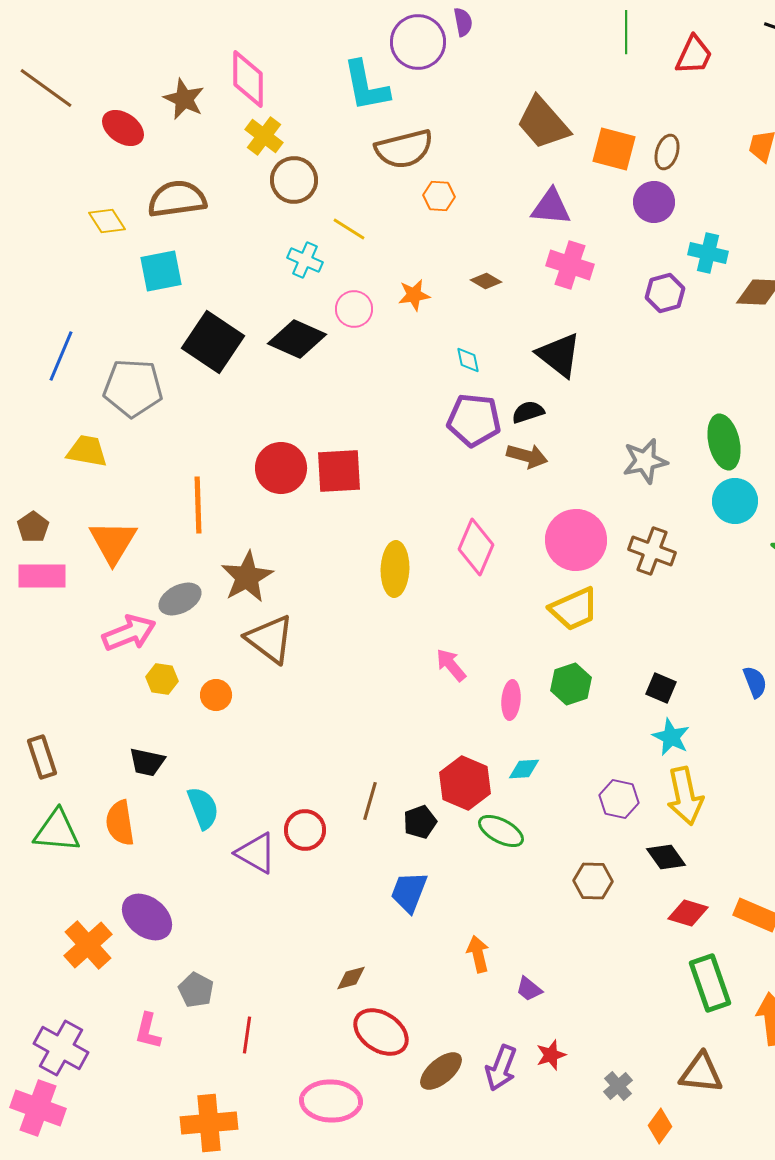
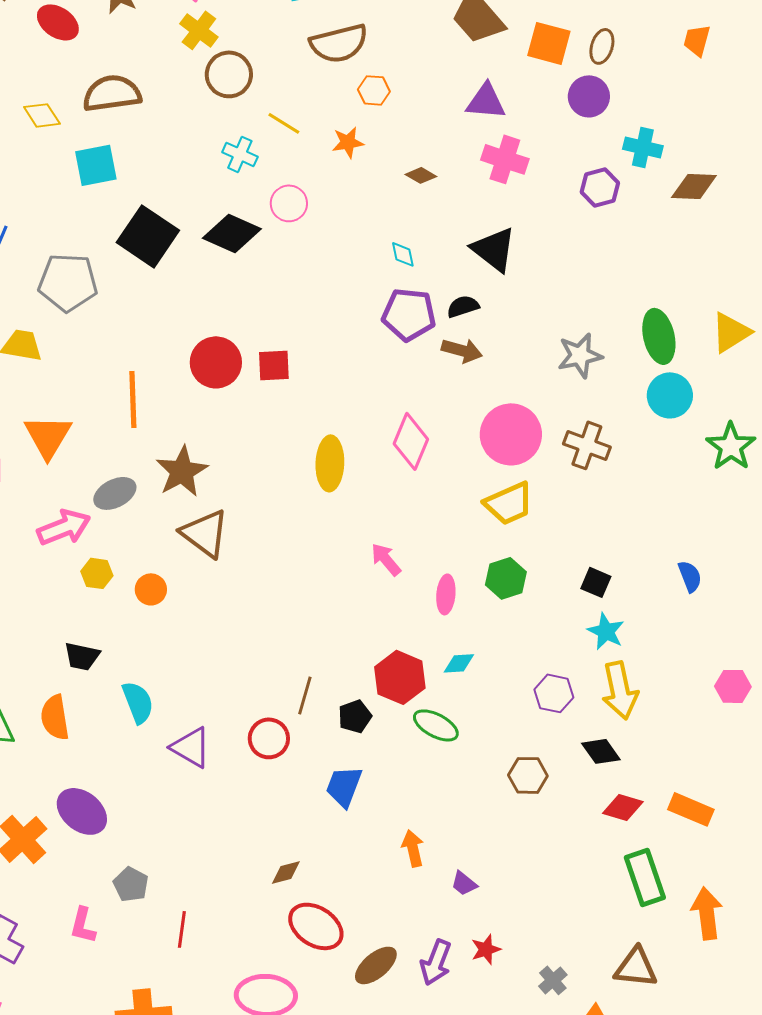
orange star: (414, 295) -> (348, 142), moved
red square: (339, 471) -> (274, 365), size x0.7
red circle: (305, 830) -> (269, 738), moved

